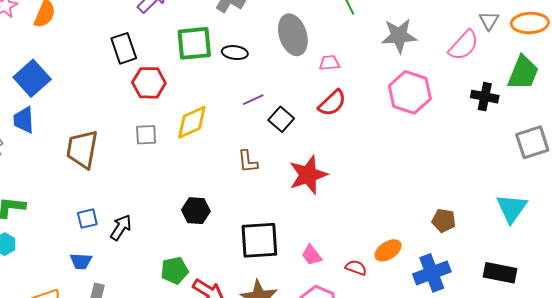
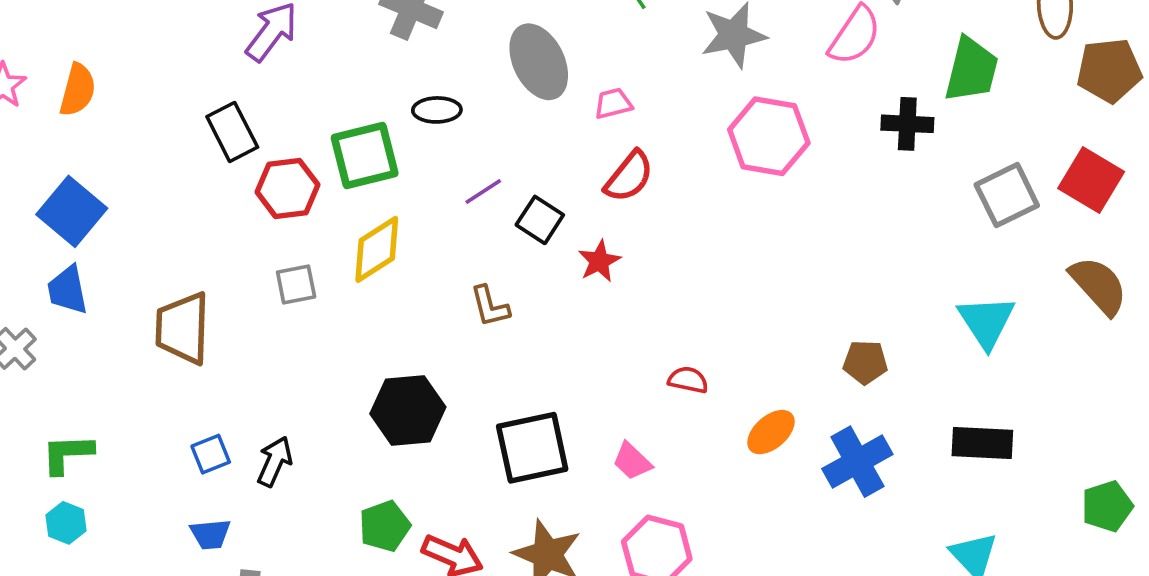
green square: (194, 43) -> (365, 156), moved
red star: (308, 175) -> (599, 261), moved, size x0.6
black hexagon: (196, 211) -> (408, 410), size x1.4
red semicircle: (356, 268) -> (688, 380), moved

